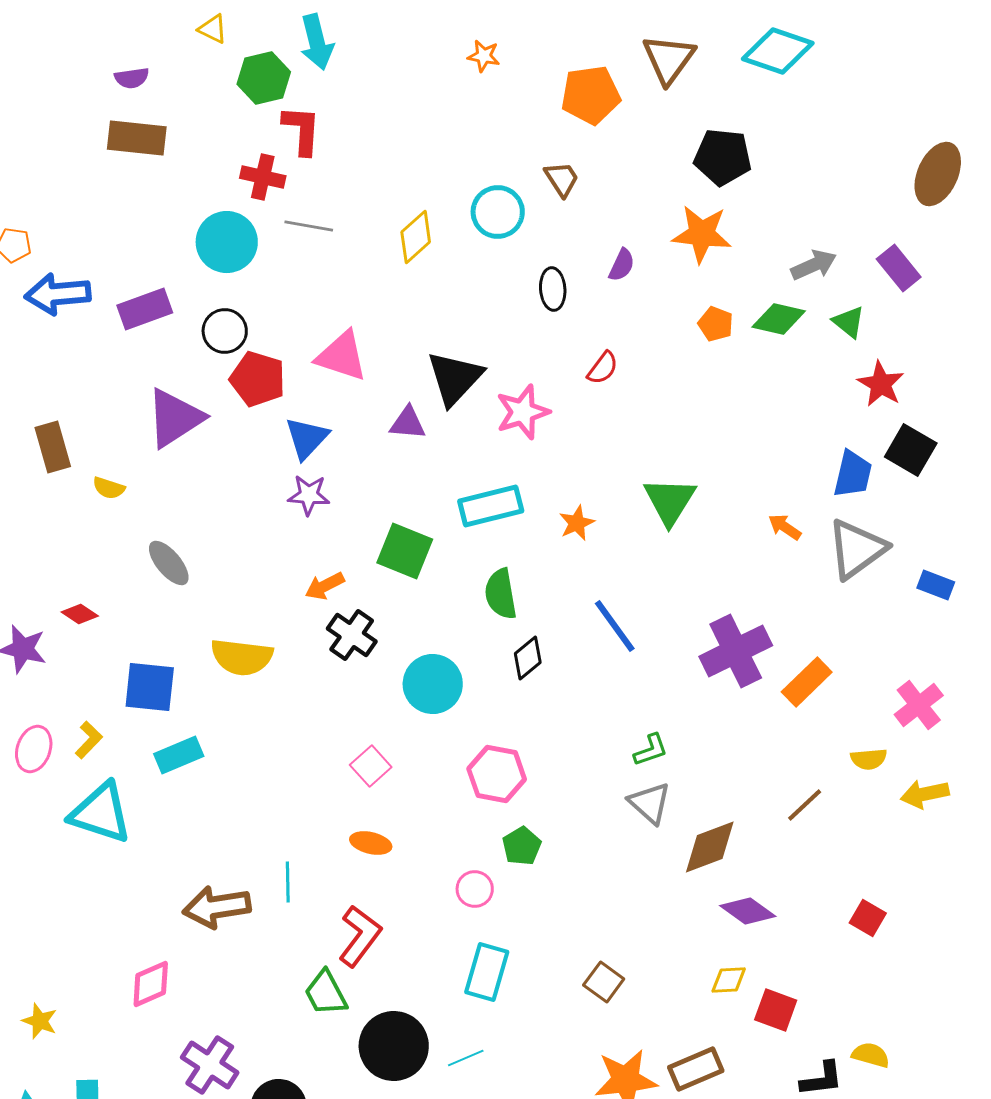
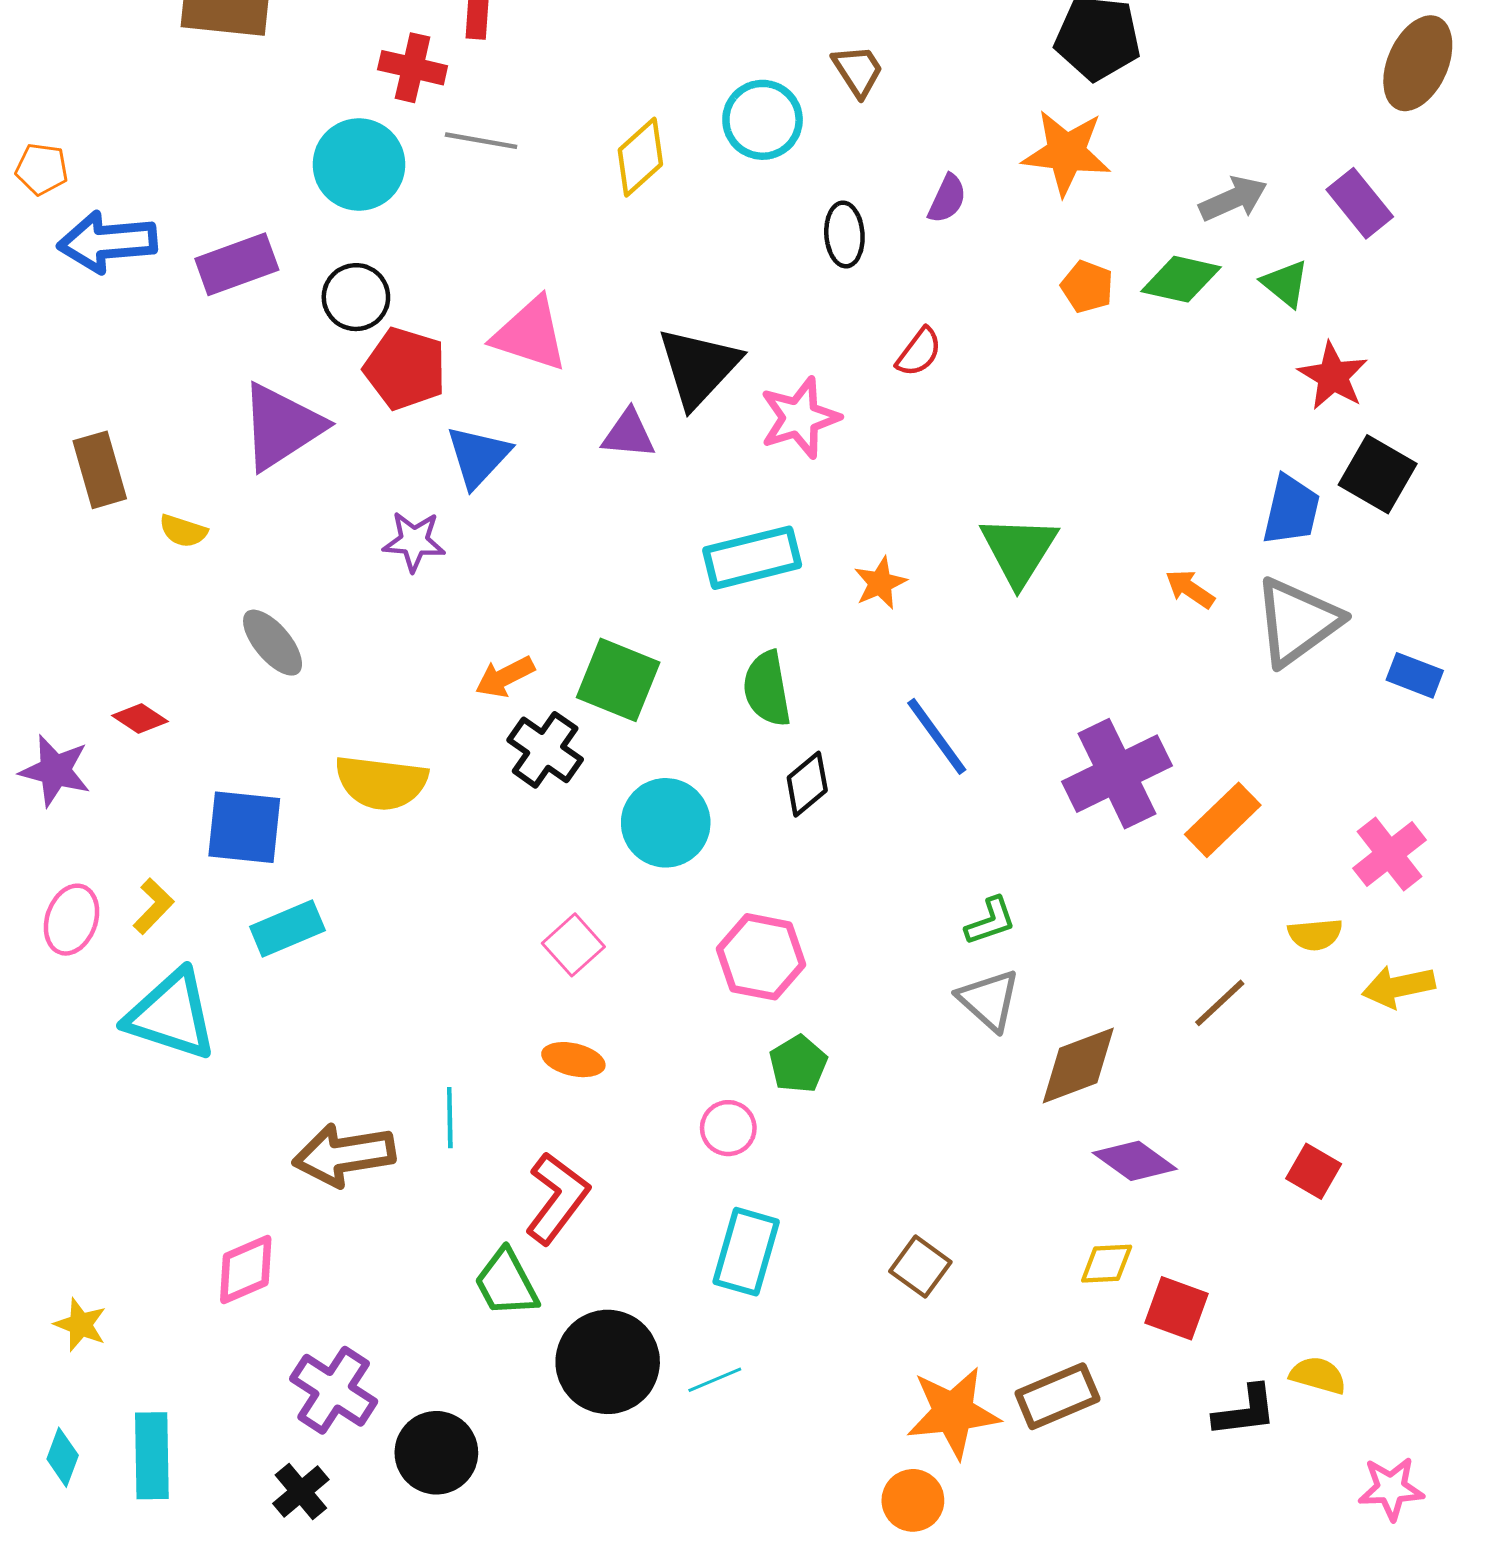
purple star: (309, 495) -> (414, 541), moved
green square: (405, 551) -> (618, 680), moved

